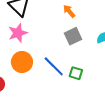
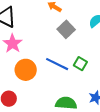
green square: (76, 73) -> (80, 64), turned 32

